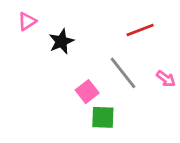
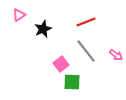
red line: (140, 30) -> (86, 22), moved

